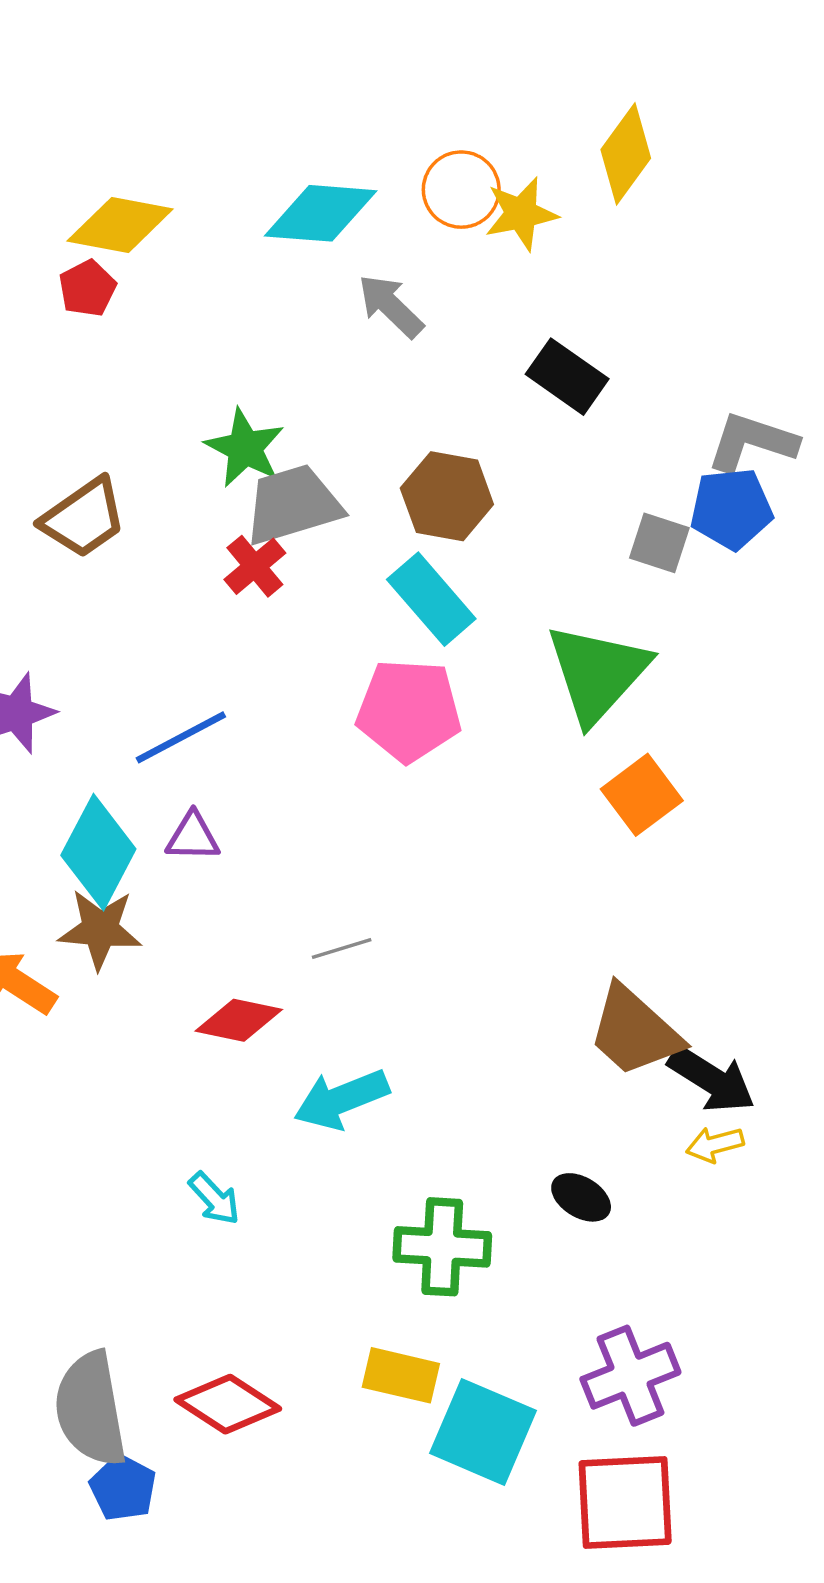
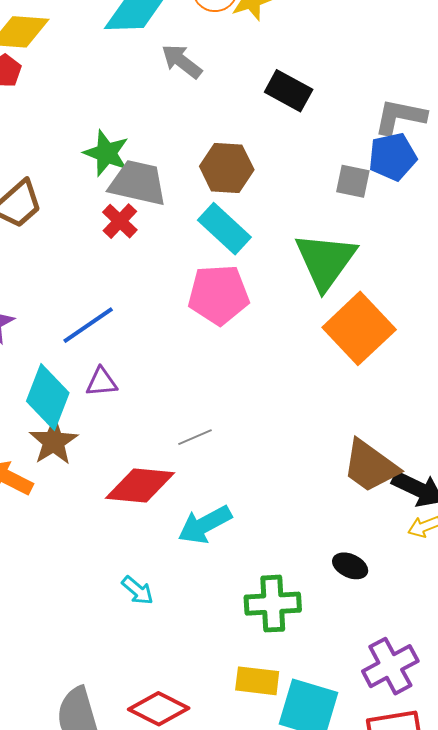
gray trapezoid: (293, 505) -> (138, 183), turned 36
orange square: (642, 795) -> (359, 328), size x1.5
brown star: (100, 929) -> (54, 442), turned -30
red diamond: (239, 1020) -> (140, 485), size x1.4

